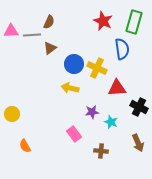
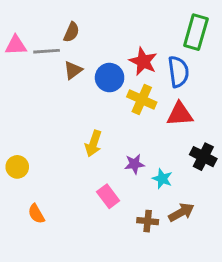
red star: (103, 21) -> (143, 61), moved
blue circle: (74, 64) -> (110, 78), moved
yellow arrow: (70, 88) -> (93, 143), moved, turned -84
red triangle: (117, 88) -> (180, 114), moved
brown arrow: (138, 143) -> (181, 212), moved, turned -96

